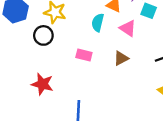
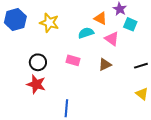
cyan semicircle: (98, 23) -> (86, 33), turned 56
black circle: (43, 35) -> (38, 62), moved

